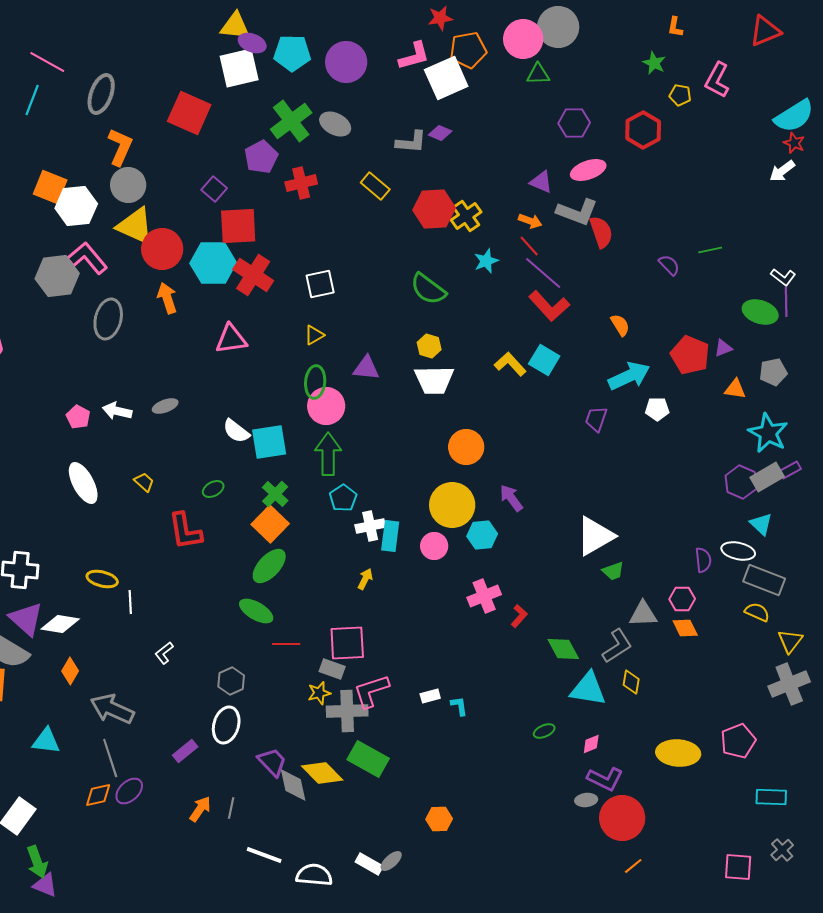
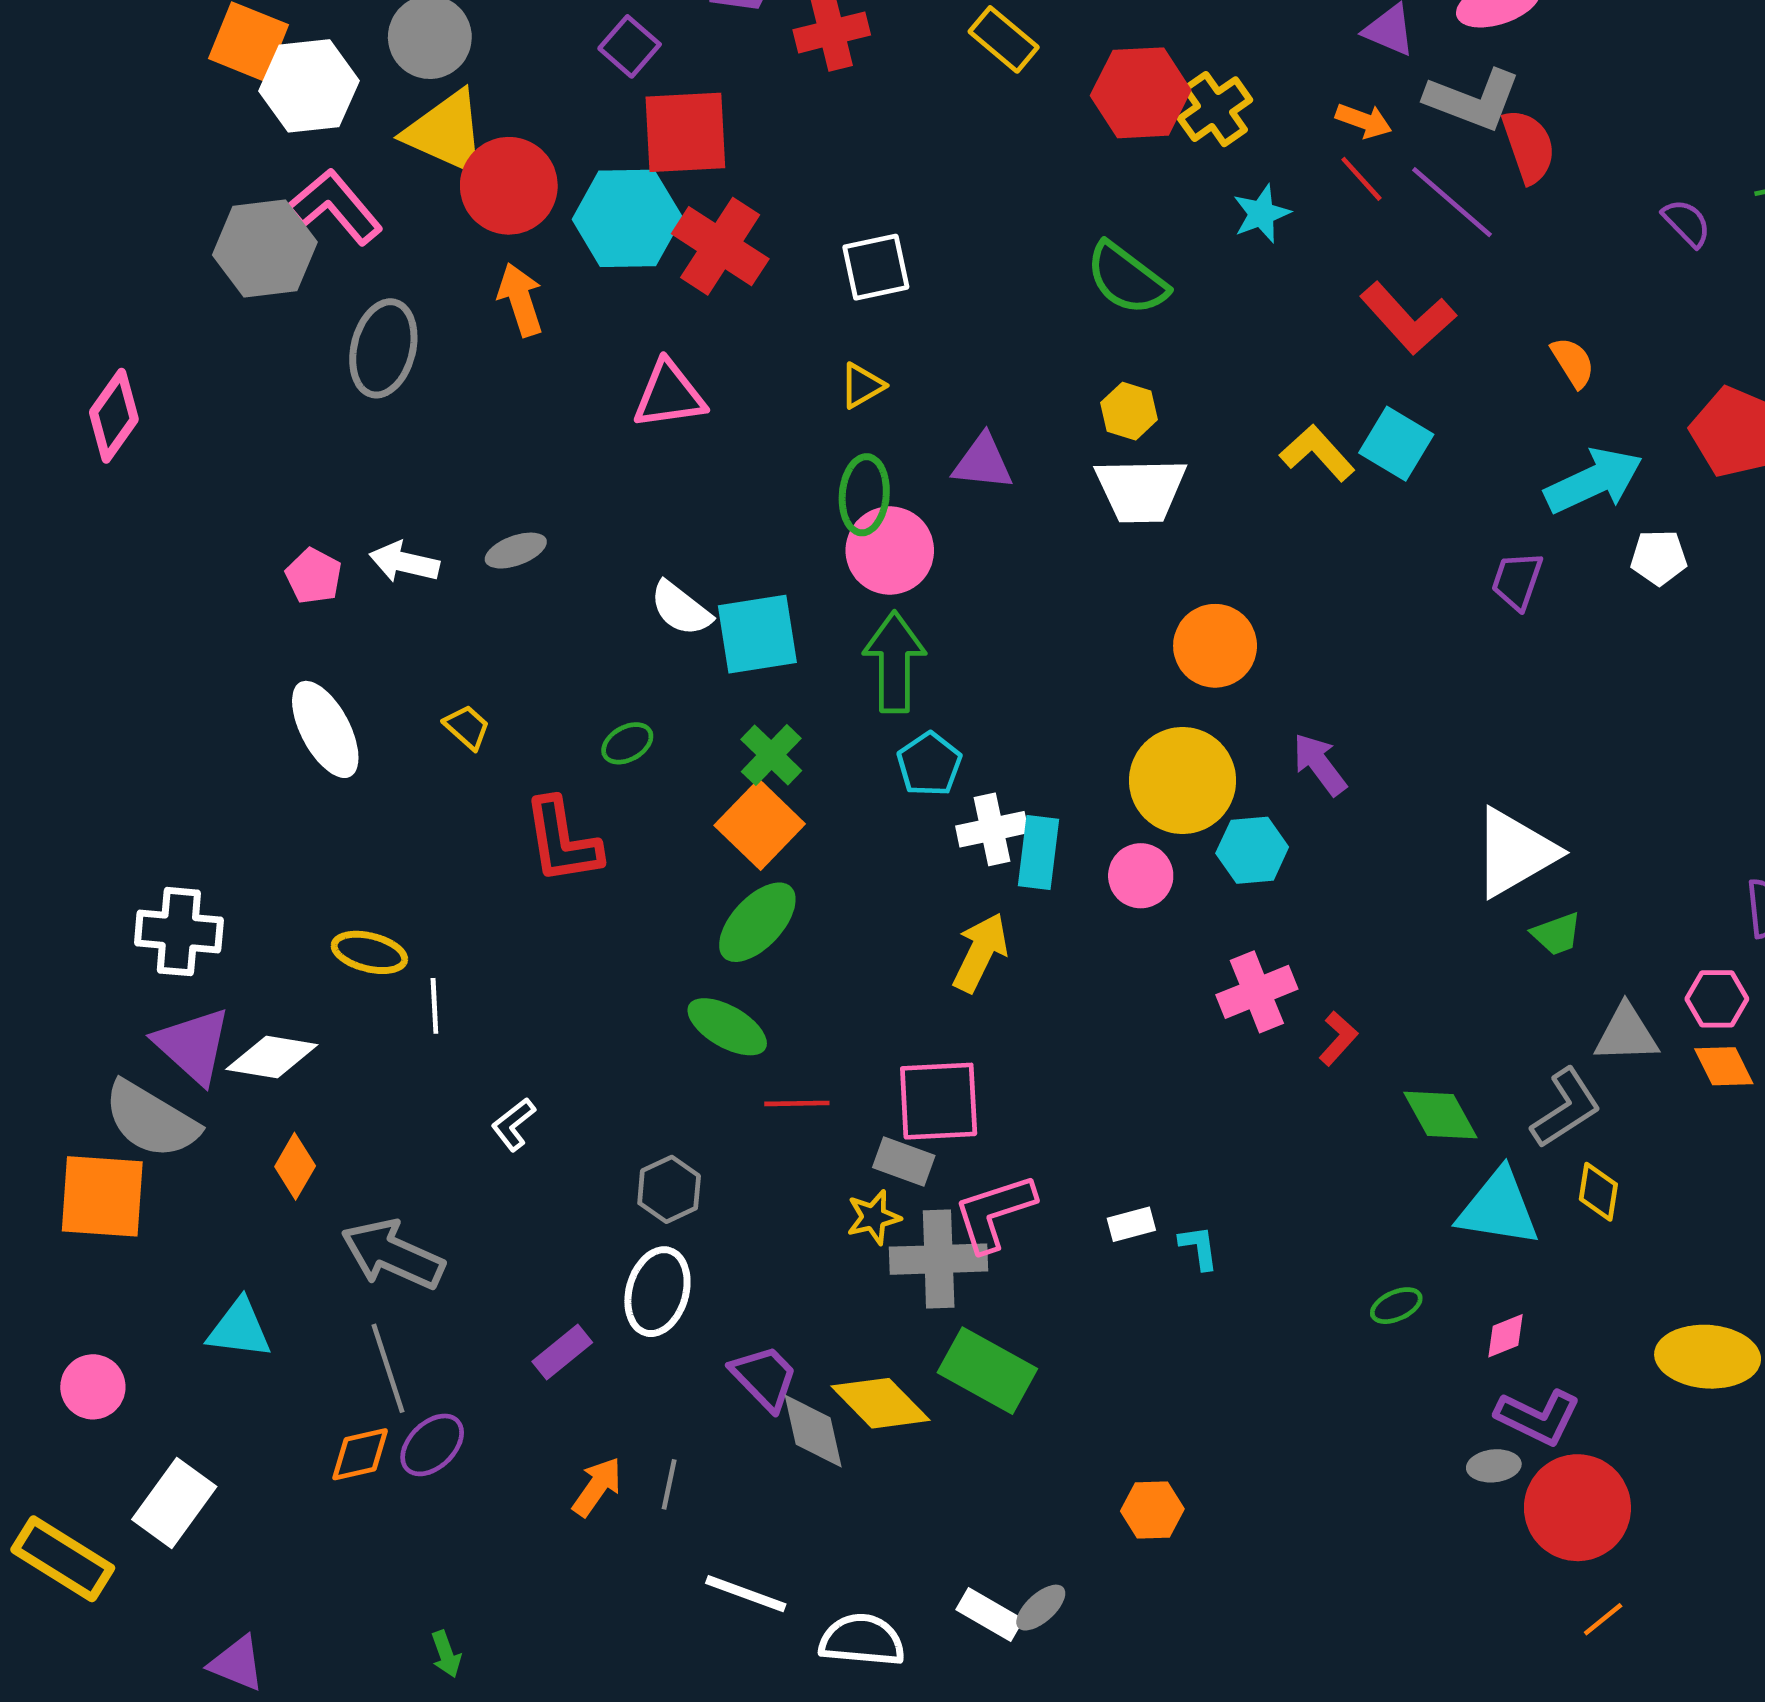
purple line: (543, 273) -> (1452, 202), moved
yellow arrow: (365, 579) -> (980, 952), size x1.6
green arrow: (37, 862) -> (446, 1654), moved, size x0.6

